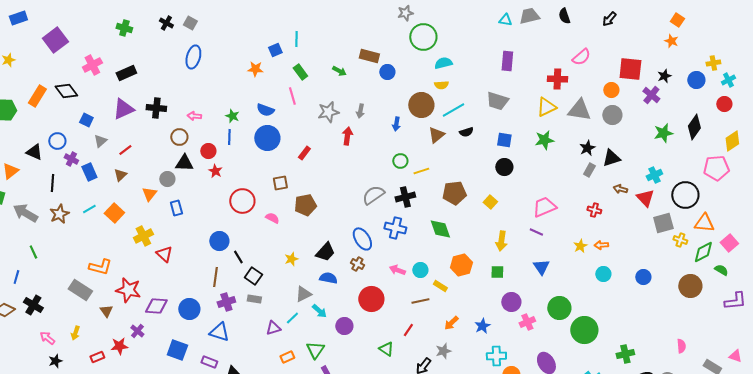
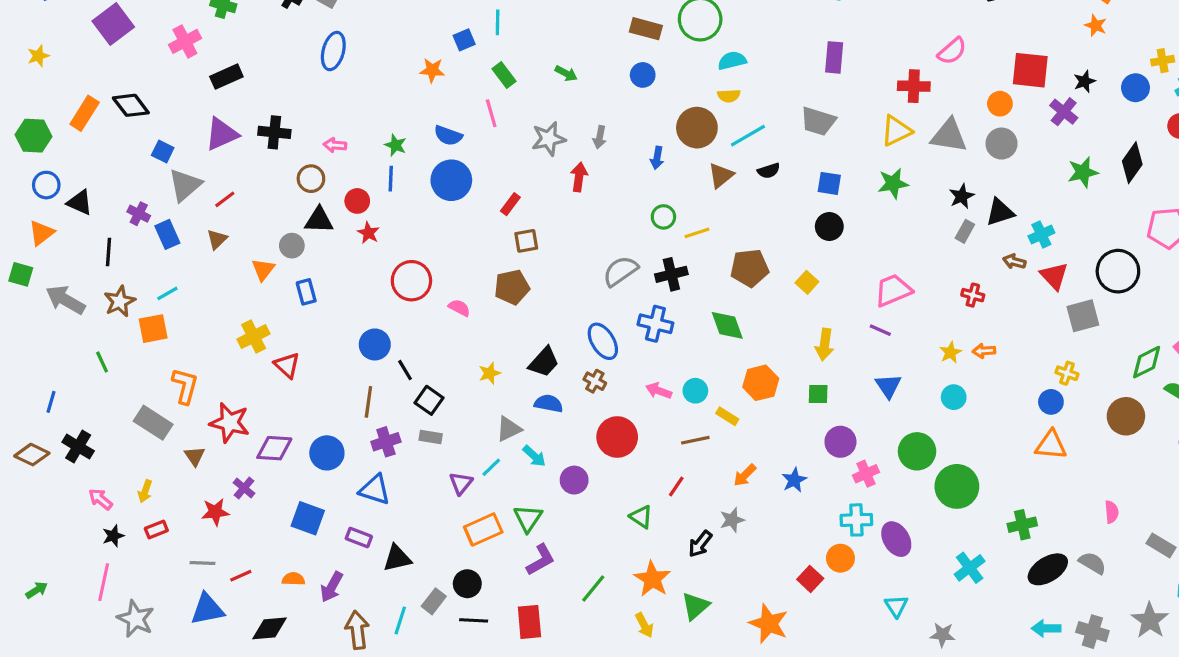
brown rectangle: (369, 56) -> (646, 29), moved
pink cross: (92, 65) -> (185, 41), moved
blue circle: (57, 141) -> (46, 185), moved
gray triangle: (100, 141) -> (185, 185), size x1.6
cyan cross: (654, 175) -> (1041, 234), moved
brown square: (280, 183) -> (526, 241), moved
orange square: (114, 213) -> (153, 329), moved, turned 36
orange triangle: (704, 223) -> (1051, 445), moved
yellow cross: (680, 240) -> (1067, 373), moved
green line: (33, 252) -> (102, 362), moved
orange L-shape: (100, 267) -> (185, 386), turned -90
cyan circle: (603, 274) -> (954, 397), moved
purple triangle: (273, 328) -> (461, 483), turned -35
cyan cross: (496, 356) -> (856, 520), moved
red rectangle: (97, 357) -> (156, 529), moved
orange rectangle: (287, 357) -> (483, 529), size x1.6

